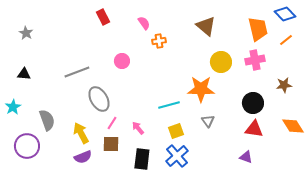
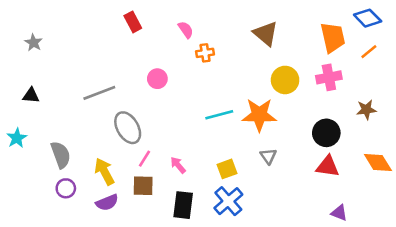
cyan line: (169, 105) -> (219, 115), moved
purple circle: (27, 146) -> (66, 188), moved, size x0.6
purple triangle: (246, 157) -> (339, 213), moved

